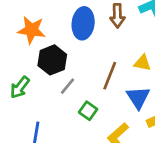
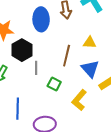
gray line: (67, 86) -> (36, 68), turned -32

